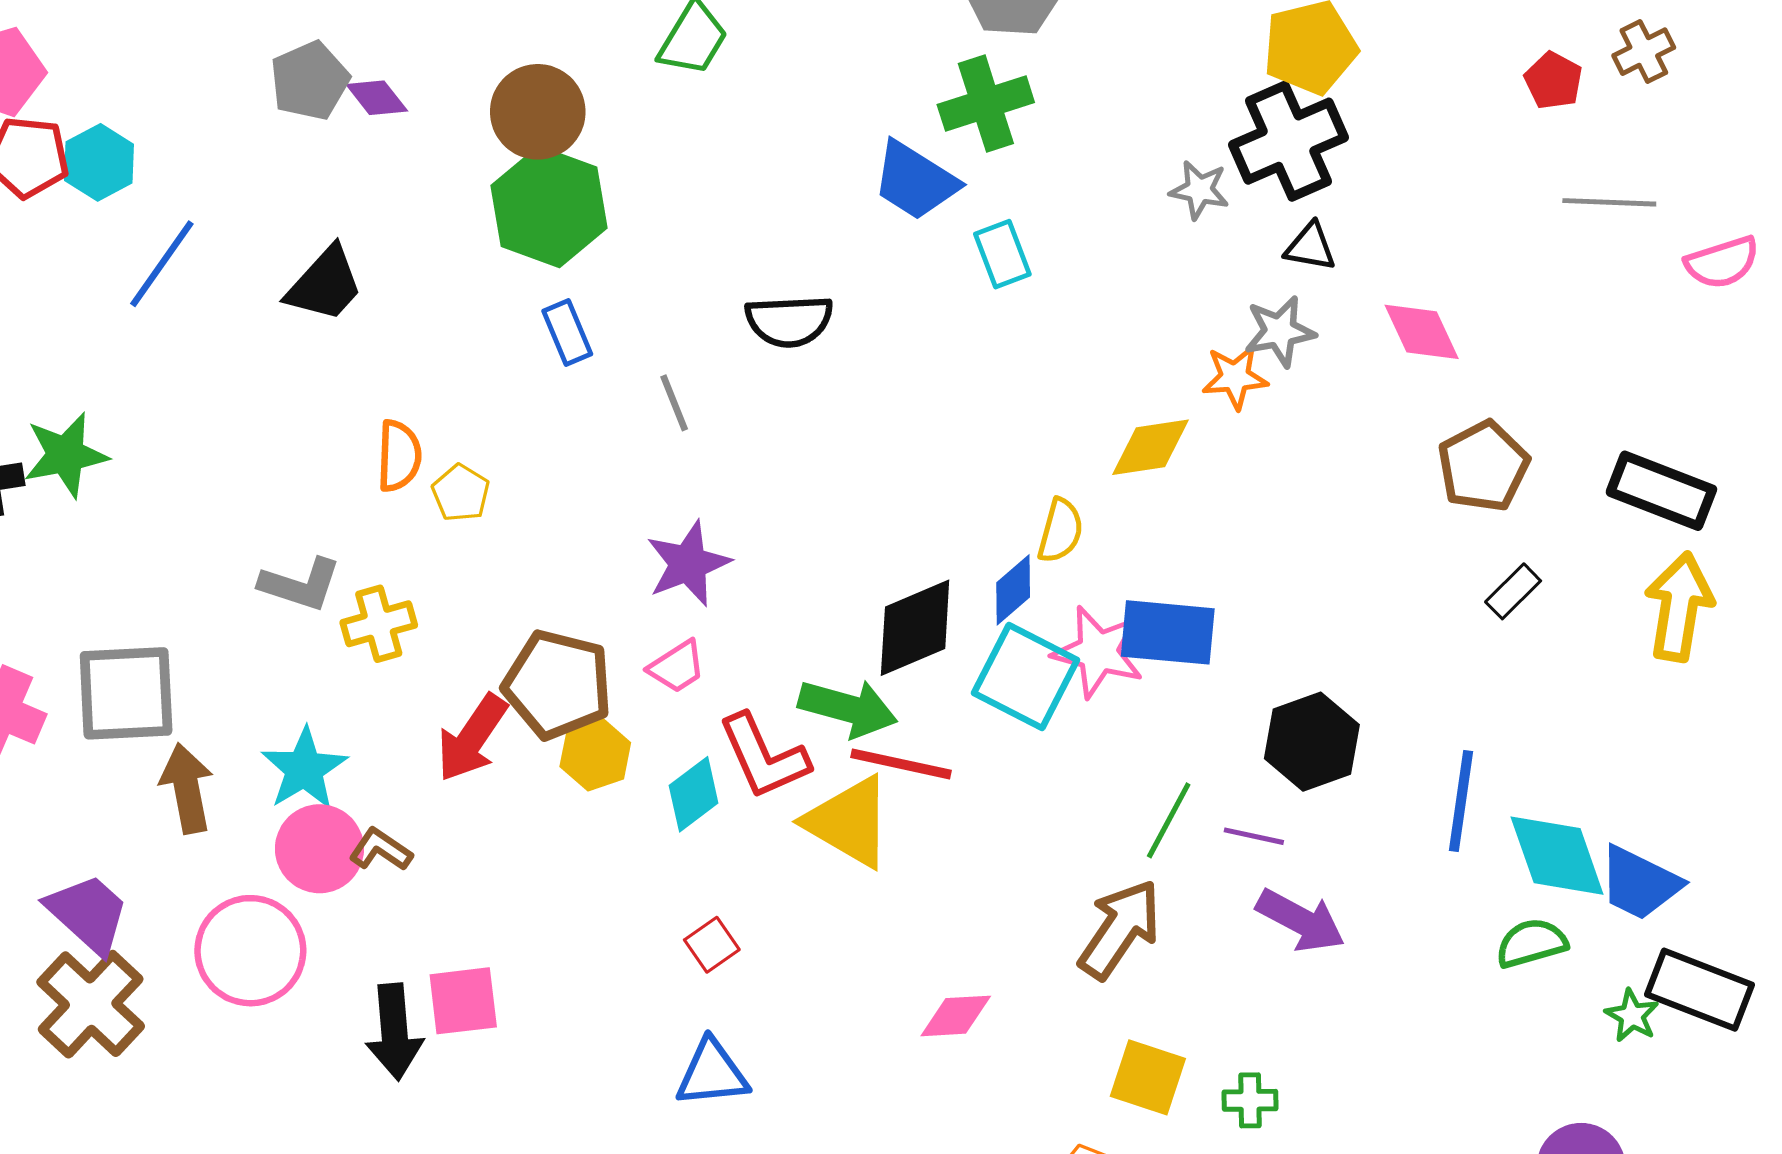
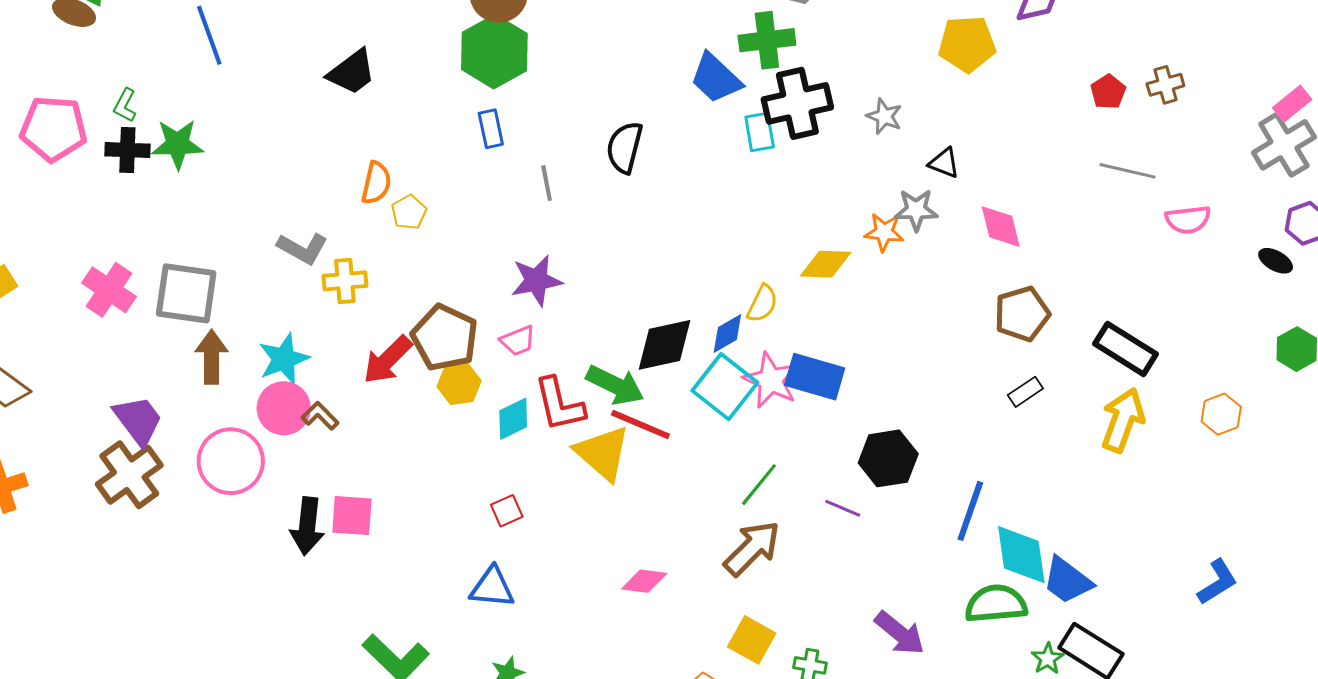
black cross: (1289, 141) -> (797, 103), moved
blue line: (162, 264) -> (209, 35), moved, turned -66
black semicircle: (789, 321) -> (625, 147), turned 96
green line: (1169, 820) -> (759, 485), moved
purple arrow: (1301, 920) -> (900, 633), moved
green semicircle: (1531, 943) -> (996, 604), size x1.4

